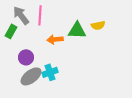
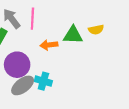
purple circle: (26, 57) -> (17, 65), size x1.5
cyan cross: (50, 72) -> (43, 81), turned 35

